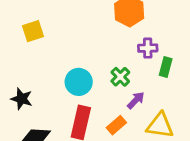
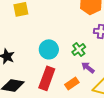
purple arrow: (136, 100) -> (88, 67), turned -104

